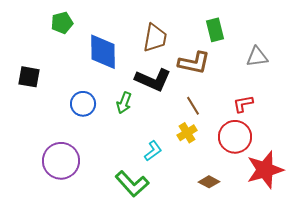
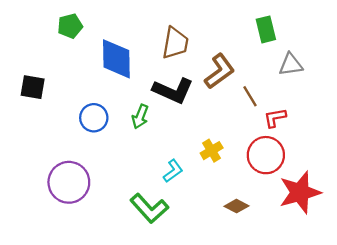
green rectangle: (215, 30) -> (266, 29), moved
brown L-shape: (194, 63) -> (219, 71), turned -48
brown line: (193, 106) -> (250, 96), moved

